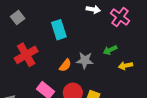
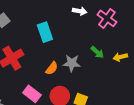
green arrow: (110, 50) -> (97, 52), turned -112
yellow arrow: (126, 66) -> (120, 57), moved

